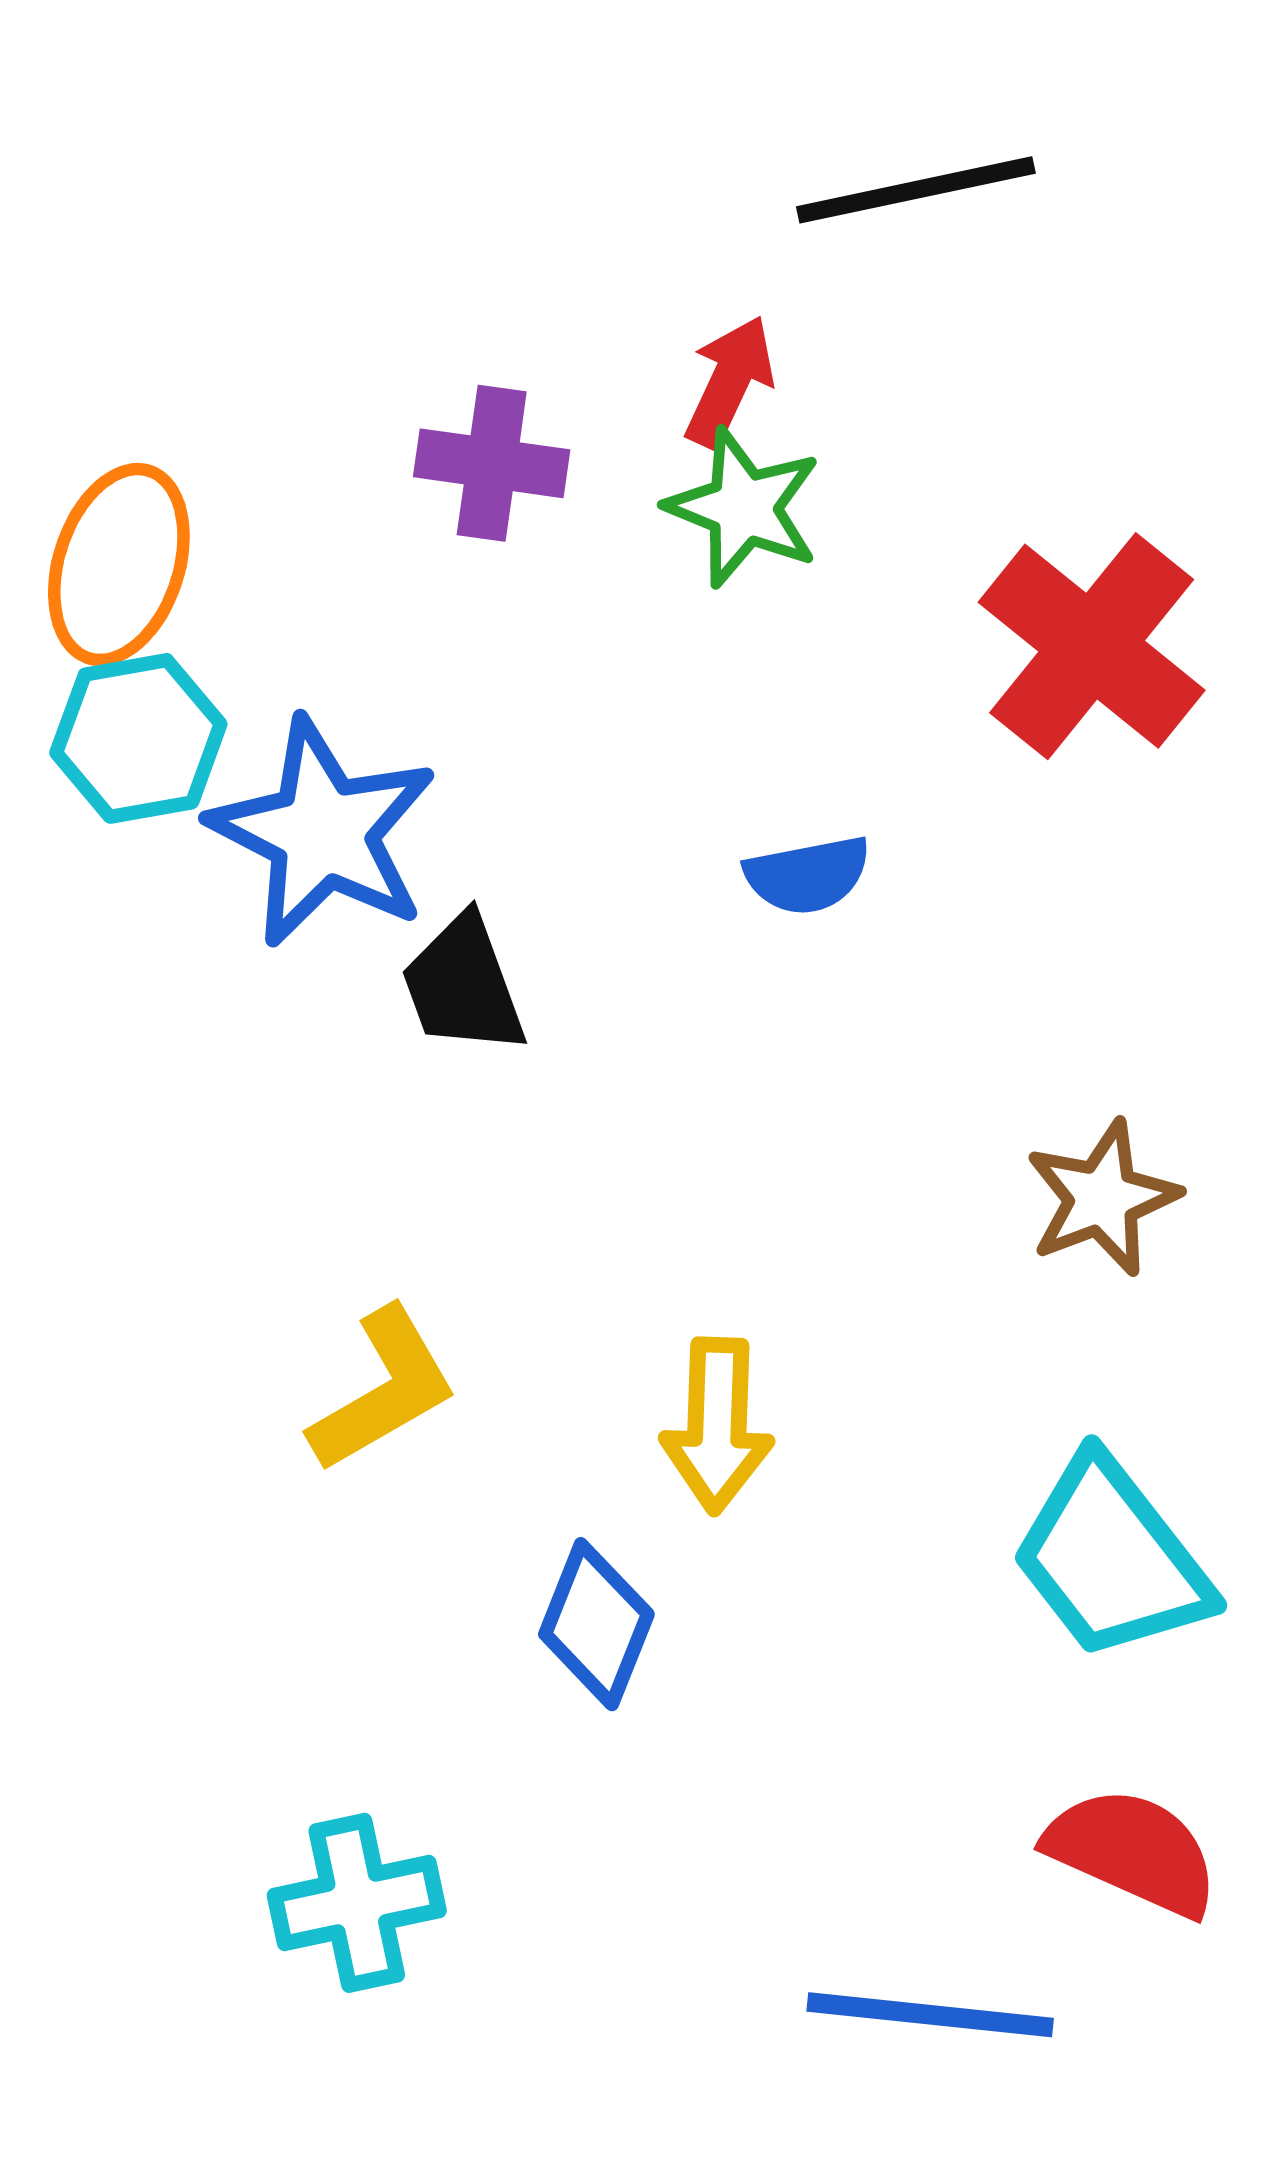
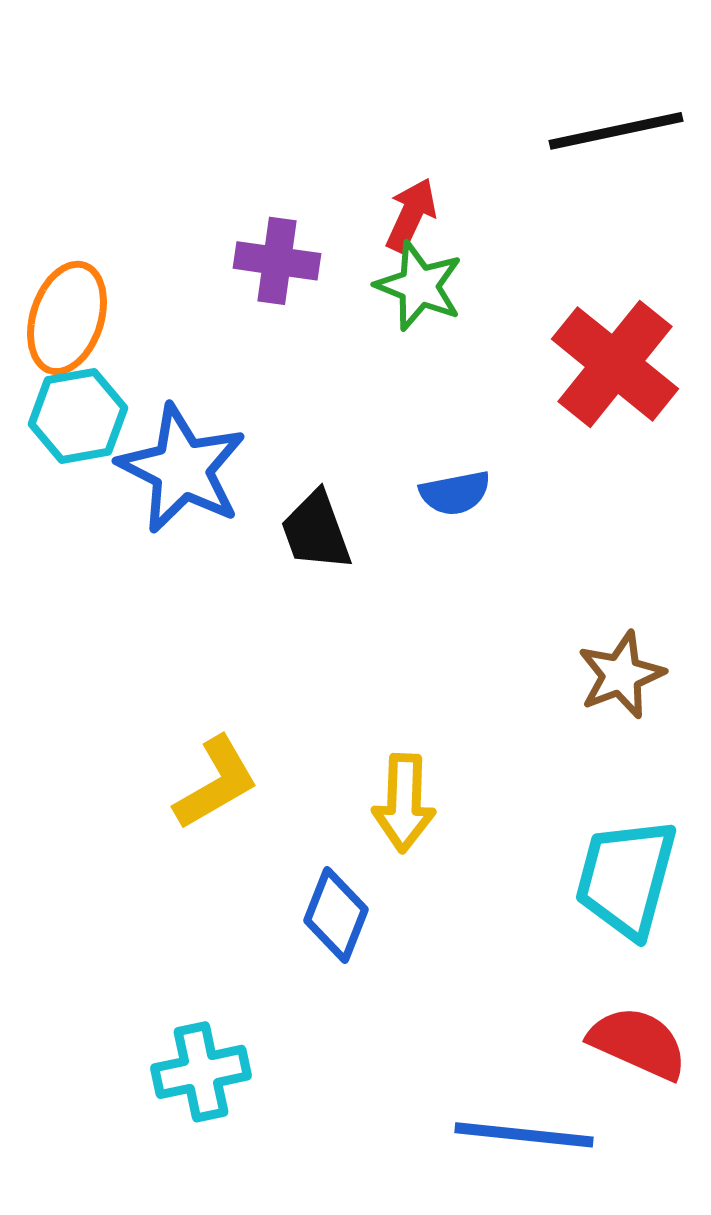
black line: (916, 190) -> (616, 131), moved
black trapezoid: (463, 985) -> (316, 531), moved
cyan trapezoid: (1111, 1559) -> (626, 878), turned 53

